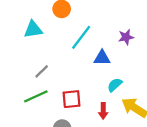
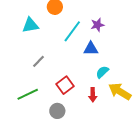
purple star: (126, 37) -> (97, 25), moved
green line: (36, 96) -> (28, 94), moved
red square: (71, 99) -> (65, 85), turned -30

